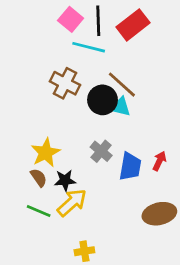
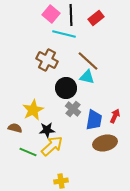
red rectangle: (133, 25) -> (96, 18), size x0.7
black circle: (102, 100) -> (66, 88), moved
brown semicircle: (39, 178) -> (15, 128), moved, turned -40
brown ellipse: (159, 214) -> (105, 143), moved

